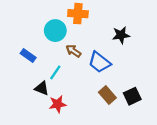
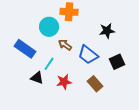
blue rectangle: (28, 55) -> (25, 49), size x1.5
black square: (132, 96) -> (117, 62), moved
red star: (58, 104) -> (64, 82), moved

